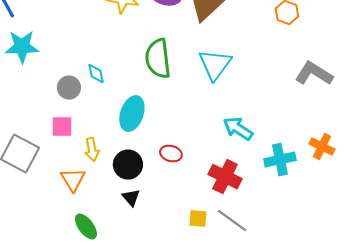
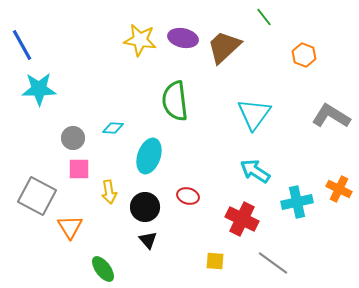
cyan triangle: (215, 65) -> (254, 114), moved
cyan diamond: (96, 74) -> (113, 128), moved, turned -75
gray circle: (69, 88) -> (73, 138), moved
orange triangle: (73, 180) -> (70, 227), moved
gray line: (232, 221) -> (273, 263), moved

